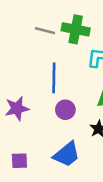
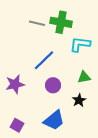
blue line: (54, 78) -> (44, 60), turned 45
purple square: (19, 161) -> (17, 125), turned 32

